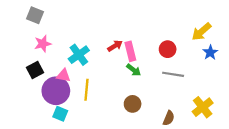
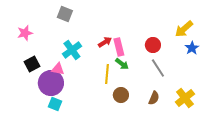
gray square: (35, 15) -> (65, 14), moved
pink star: (43, 44) -> (25, 33), moved
gray line: (173, 74) -> (158, 68), turned 48
yellow line: (87, 90) -> (107, 74), moved
brown semicircle: (169, 118) -> (154, 98), moved

